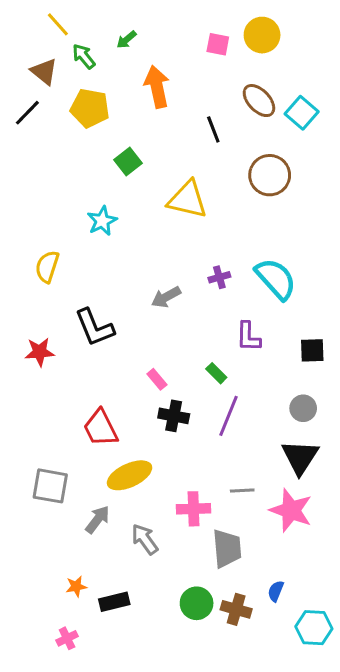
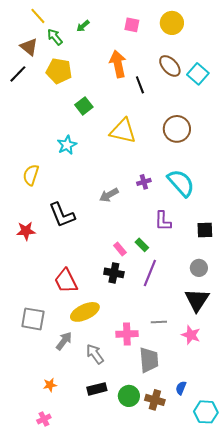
pink square: (218, 44) -> (132, 25), moved
orange arrow: (157, 87) -> (118, 64), moved
brown circle: (270, 175) -> (177, 129), moved
pink rectangle: (157, 379) -> (120, 249), moved
pink star: (291, 510) -> (191, 335), size x0.7
black rectangle: (114, 602) -> (97, 389), moved

